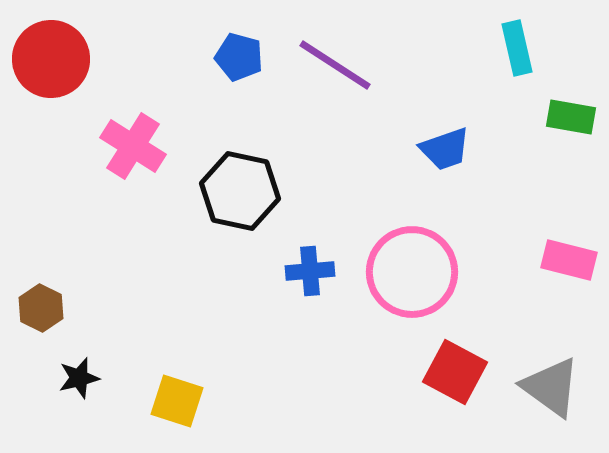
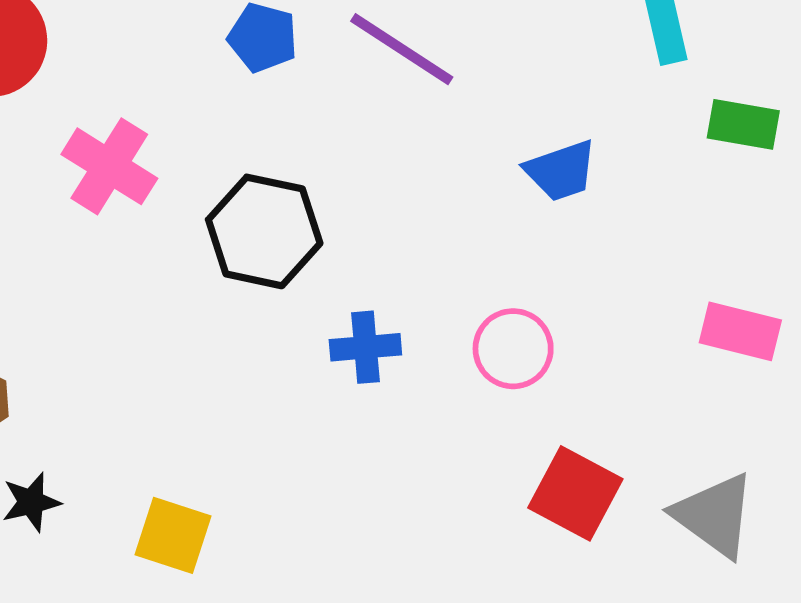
pink circle: (412, 272) -> (513, 349), size x0.6

